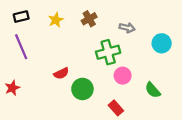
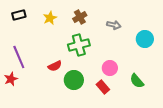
purple line: (21, 47) -> (19, 57), moved
green cross: (108, 52) -> (79, 45), moved
red rectangle: (116, 108) -> (103, 87), moved

